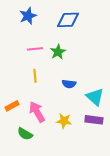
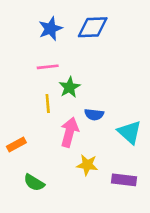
blue star: (28, 16) -> (50, 29), moved
green star: (58, 52) -> (70, 87), moved
pink arrow: (37, 112) -> (70, 132), moved, turned 45
purple rectangle: (94, 120) -> (124, 180), moved

